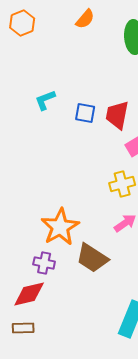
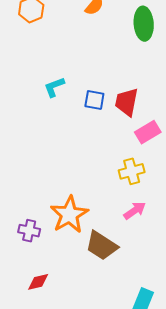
purple cross: (44, 263) -> (29, 231), moved
red diamond: (29, 294) -> (38, 282), size x0.7

